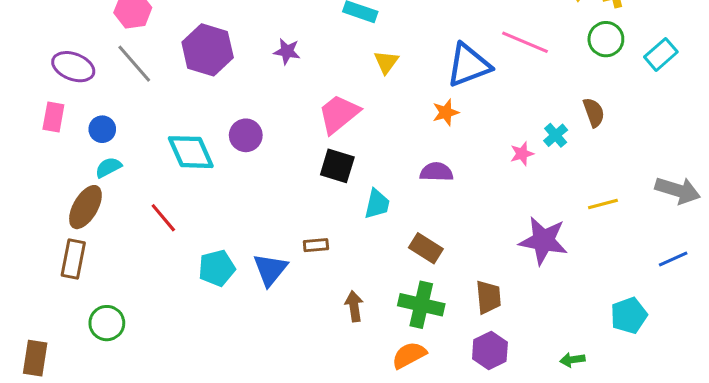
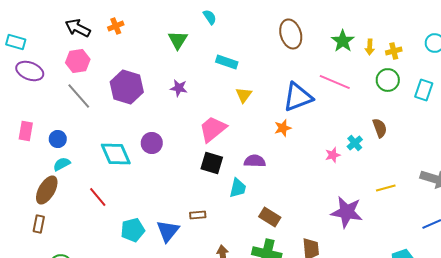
cyan rectangle: (661, 54) -> (424, 90), turned -30
purple ellipse: (73, 67) -> (30, 71), moved
purple semicircle: (437, 172) -> (255, 161), moved
brown rectangle: (73, 259) -> (39, 224), size x0.7

